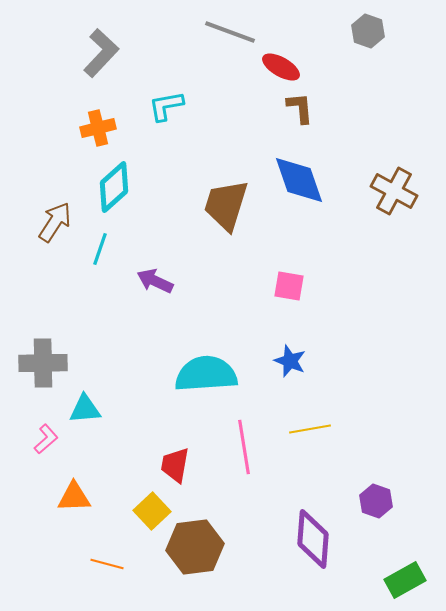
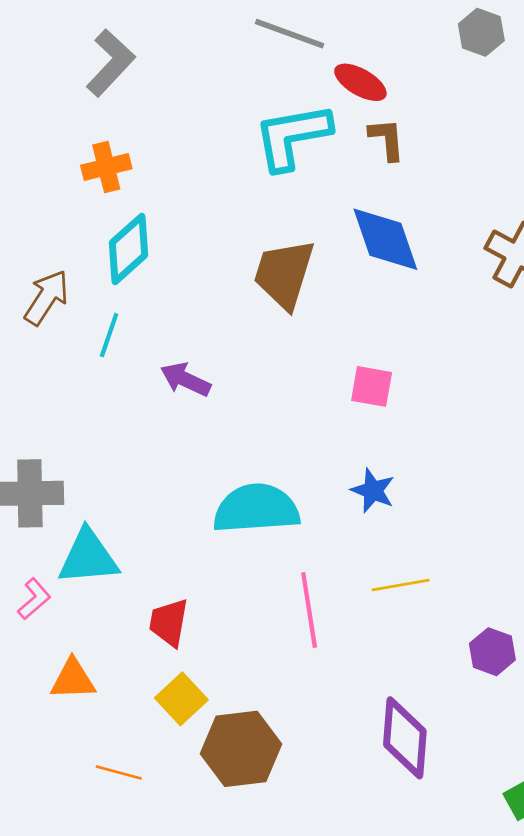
cyan L-shape: (166, 106) -> (292, 136), moved, size x1.6
cyan triangle: (85, 409) -> (88, 557), size x1.4
red trapezoid: (175, 465) -> (169, 623), moved
purple hexagon: (376, 501) -> (492, 652), moved

